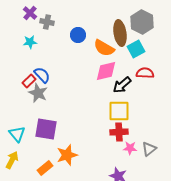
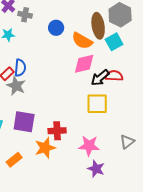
red semicircle: (145, 73) -> (114, 76), moved
blue semicircle: (42, 75) -> (20, 68), turned 48
red cross: (119, 132) -> (57, 131), moved
pink star: (130, 148) -> (89, 146), moved, size x1.5
orange rectangle: (45, 168) -> (14, 160), moved

